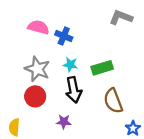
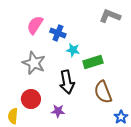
pink semicircle: (38, 27) -> (35, 25), turned -72
cyan star: (70, 65) -> (73, 50), moved
red circle: (35, 96) -> (31, 99), moved

